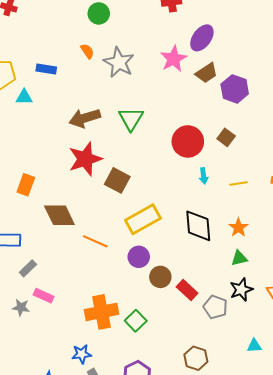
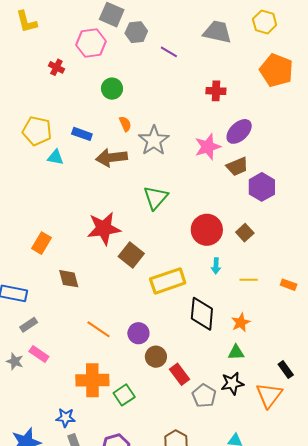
green circle: (99, 13) -> (112, 89), moved
brown arrow: (85, 118) -> (111, 158), moved
brown diamond: (59, 215) -> (69, 279), size x0.7
yellow rectangle: (143, 219) -> (168, 281), moved
orange line: (95, 241) -> (99, 329), moved

